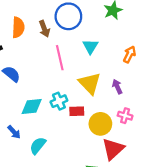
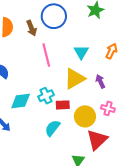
cyan triangle: (90, 46) -> (81, 52), moved
yellow triangle: (90, 83) -> (75, 79), turned 45
cyan semicircle: (38, 146) -> (52, 128), moved

